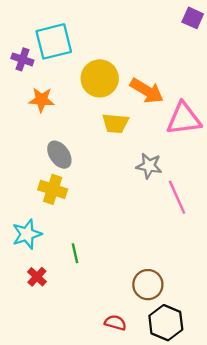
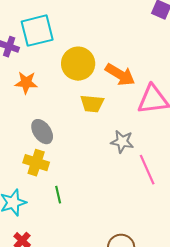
green line: (75, 253) -> (58, 195), moved

